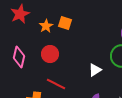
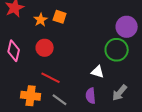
white triangle: (95, 70) -> (98, 72), moved, turned 48

